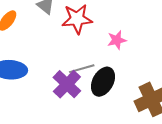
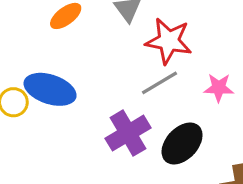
gray line: (82, 69) -> (160, 83), moved, turned -30

